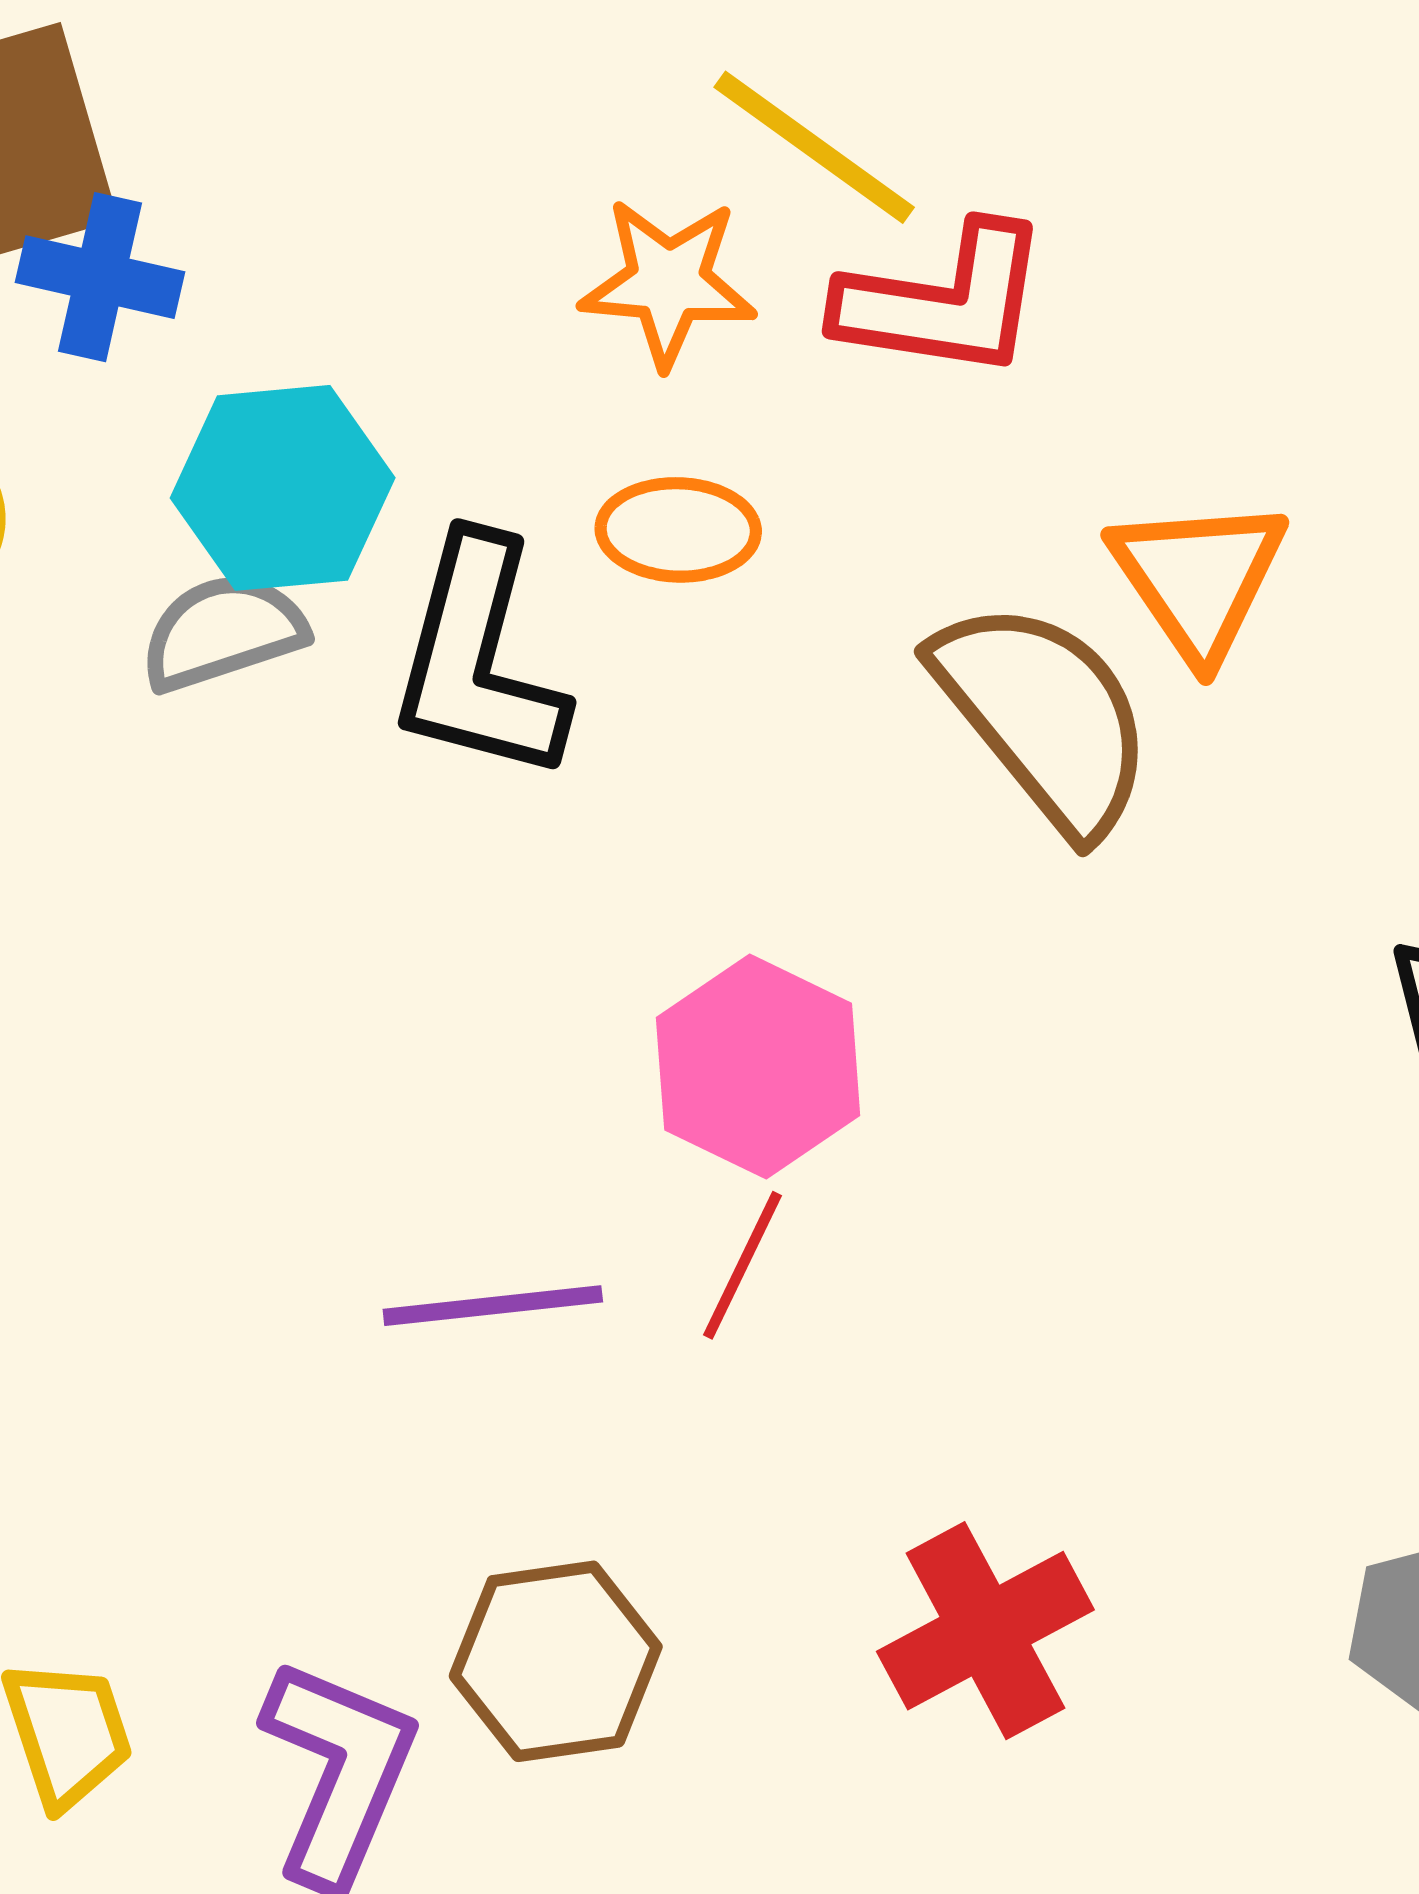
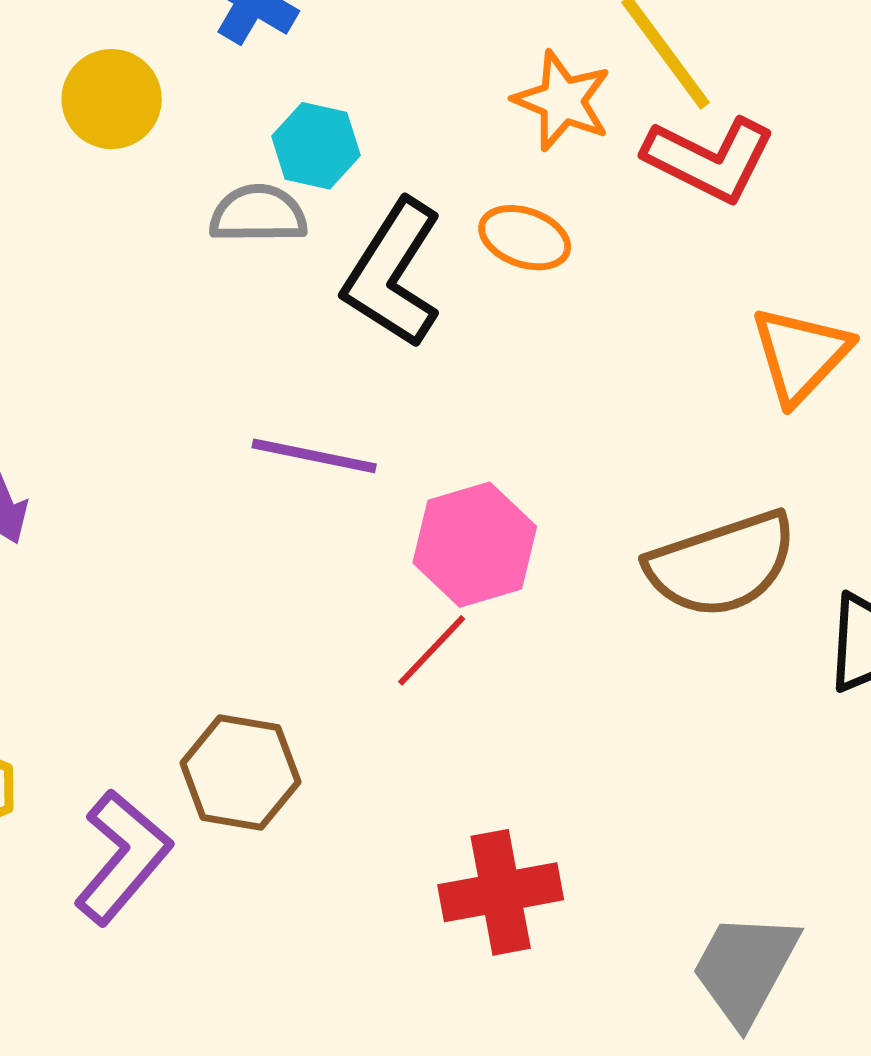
cyan hexagon: (283, 488) -> (316, 146), size x0.7
brown semicircle: (1044, 716) -> (722, 564), moved, turned 93
purple line: (493, 1306) -> (314, 456), moved
brown hexagon: (556, 1661) -> (240, 773), moved

